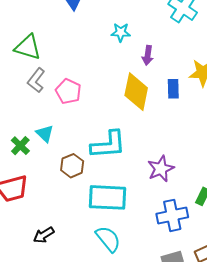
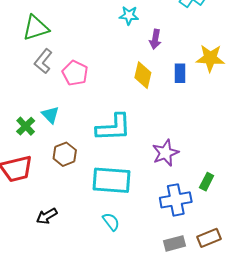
green triangle: (28, 47) -> (36, 28), turned -36
yellow diamond: (136, 92) -> (143, 75), size x0.7
brown hexagon: (72, 166) -> (65, 154), moved
cyan semicircle: (108, 239) -> (111, 222), size x0.7

